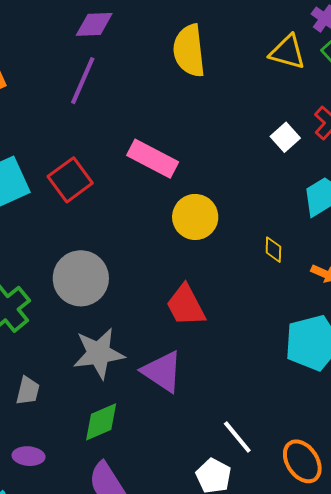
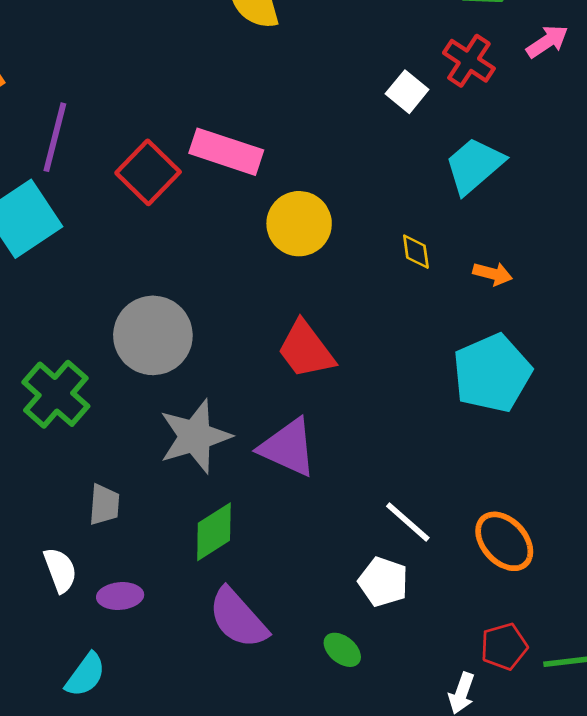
purple line: (83, 81) -> (55, 137), moved
red square: (70, 180) -> (148, 172), moved

